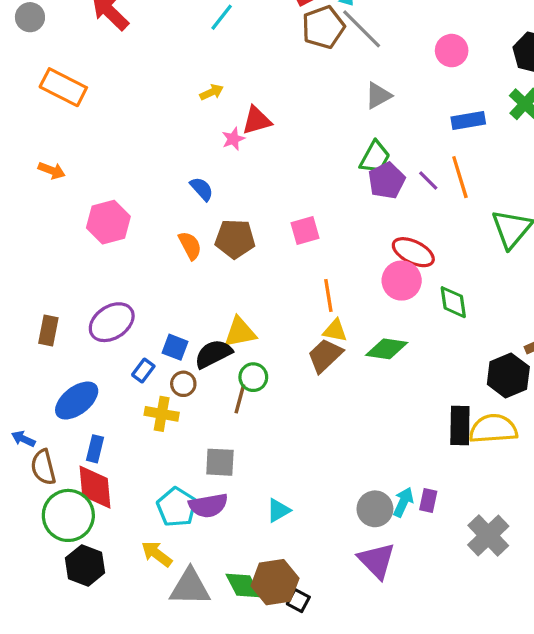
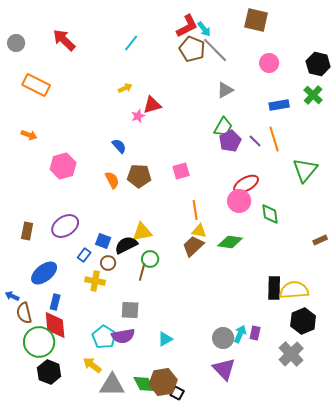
brown pentagon: (323, 27) -> (192, 49), turned -30
red ellipse: (413, 252) -> (246, 184), turned -55
black hexagon: (508, 375) -> (303, 321), moved

